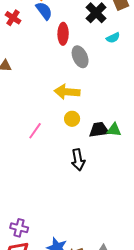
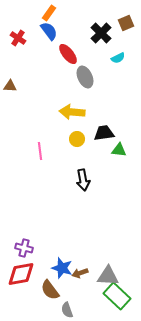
red ellipse: (63, 34) -> (68, 54), turned -40
black trapezoid: (99, 130) -> (104, 133), moved
pink line: (35, 131) -> (40, 151), turned -42

